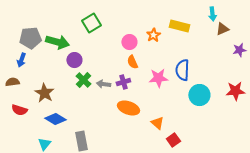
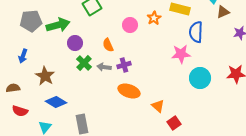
green arrow: (57, 42) -> (58, 25), turned -30
blue arrow: (21, 60) -> (23, 56), moved
orange semicircle: (132, 62) -> (108, 45), moved
blue semicircle: (182, 70) -> (196, 32), moved
pink star: (158, 78) -> (181, 54), moved
brown semicircle: (12, 82) -> (13, 88), moved
red semicircle: (19, 110) -> (20, 111), moved

